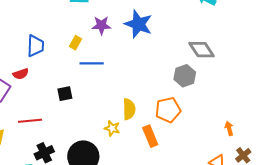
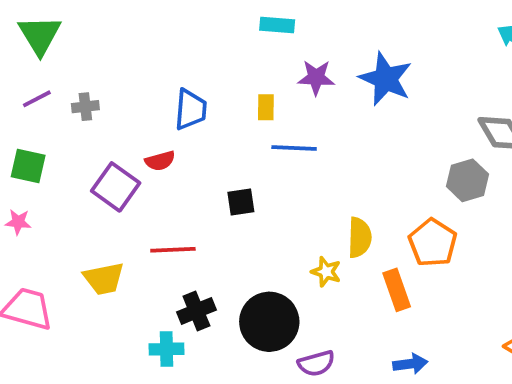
yellow rectangle: (76, 43) -> (266, 107), turned -32
orange pentagon: (168, 110) -> (433, 243), turned -30

